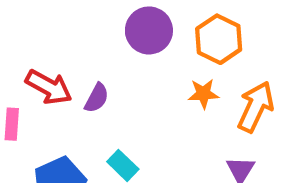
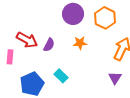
orange star: (203, 94) -> (80, 43), moved

